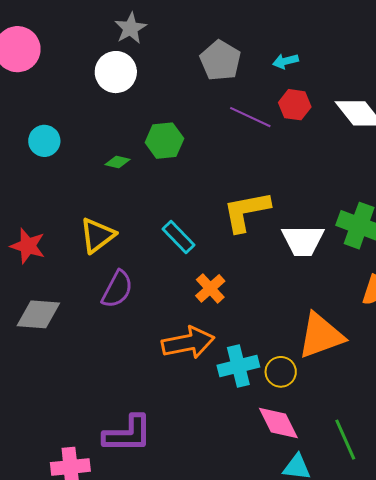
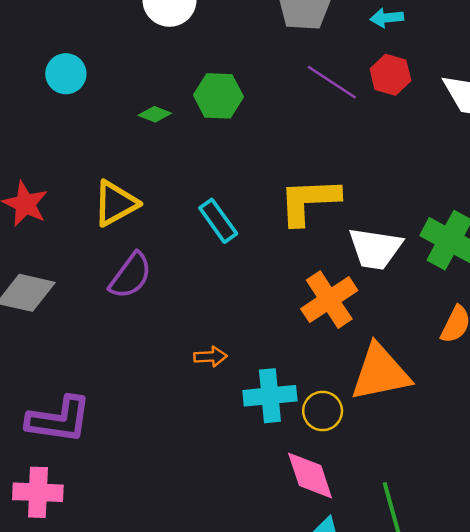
orange cross: (210, 288) -> (329, 300), moved, size x1.4
orange arrow: (188, 343) -> (210, 357), size x0.5
purple L-shape: (128, 434) -> (59, 420), moved

